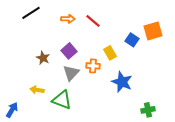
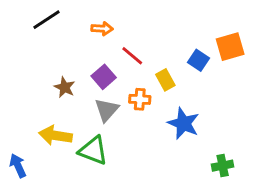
red line: (93, 21) -> (132, 56), moved
yellow arrow: (37, 90) -> (55, 135), size x1.5
blue arrow: (12, 110) -> (18, 166), turned -56

